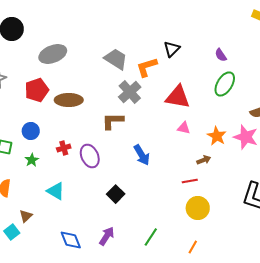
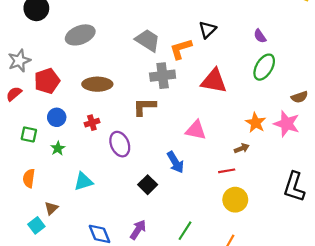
red pentagon: (37, 90) -> (47, 81), moved
gray cross: (130, 92) -> (163, 76), turned 35
pink triangle: (184, 128) -> (196, 130), moved, size x1.5
red cross: (64, 148) -> (92, 123), moved
blue arrow: (142, 155) -> (175, 162), moved
cyan triangle: (56, 191) -> (83, 181), turned -48

